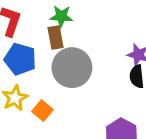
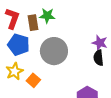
brown rectangle: (55, 37) -> (33, 23), moved

